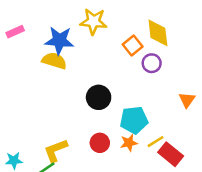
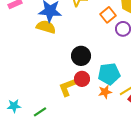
red circle: (100, 143) -> (82, 79), moved
yellow L-shape: (56, 150) -> (68, 87), moved

